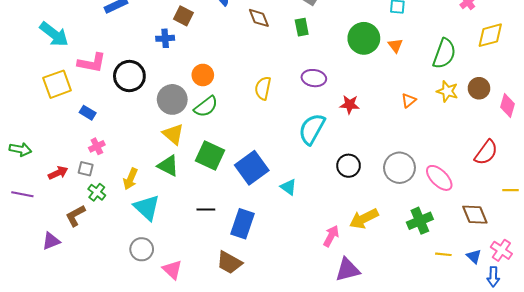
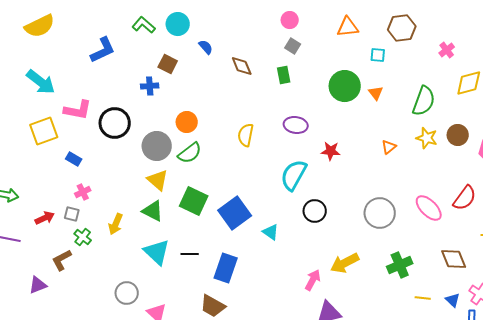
black circle: (349, 166) -> (315, 211), moved
pink ellipse: (439, 178) -> (429, 208), moved
cyan triangle: (147, 207) -> (157, 252), moved

